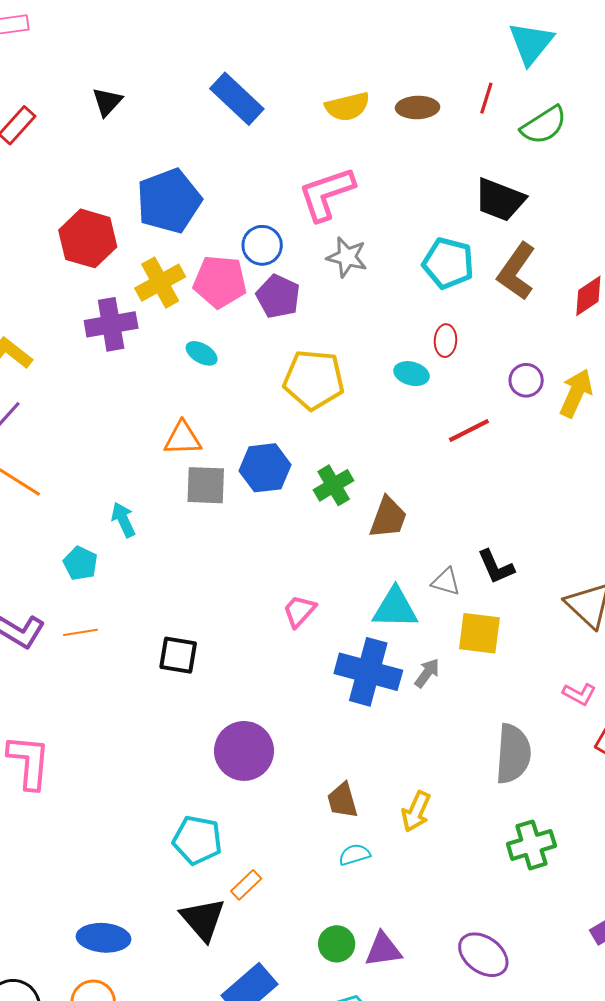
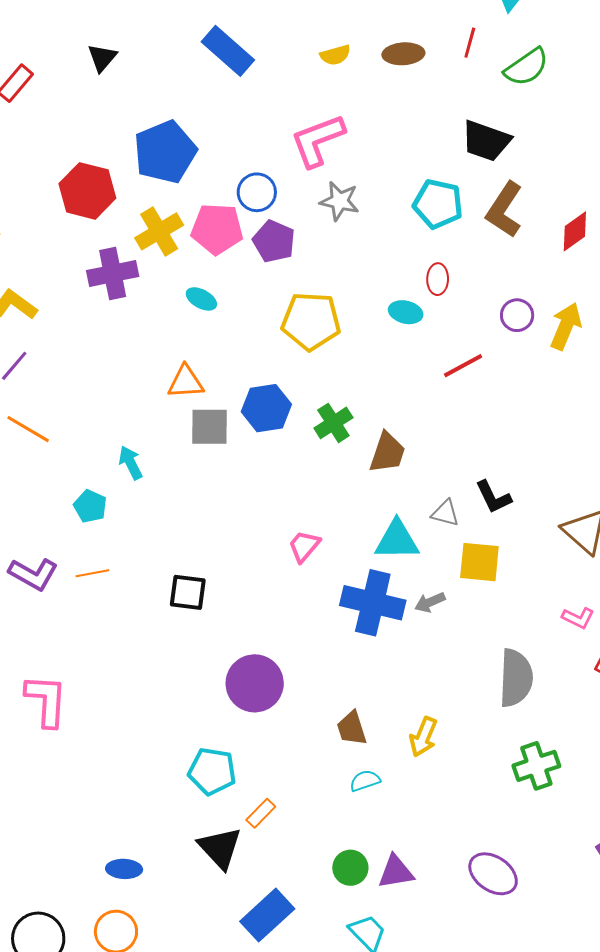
yellow semicircle: (347, 107) -> (335, 55), size x0.7
gray arrow: (427, 673) -> (430, 602), turned -148
blue ellipse: (104, 938) -> (124, 869), size x0.7

